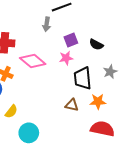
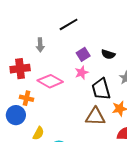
gray arrow: (47, 24) -> (40, 45), moved
brown triangle: (72, 105) -> (95, 117), size x1.5

